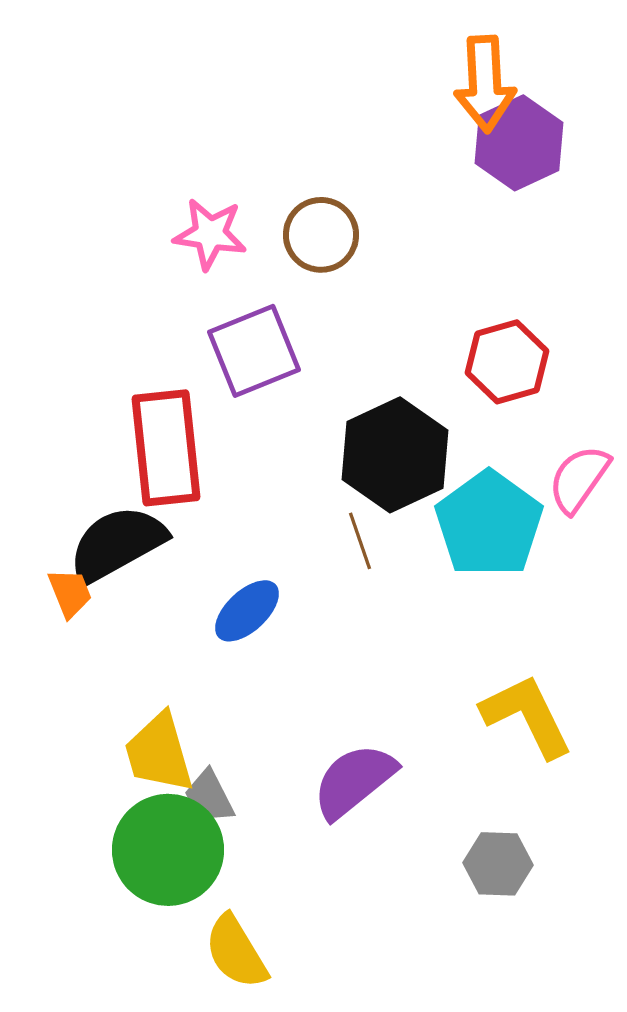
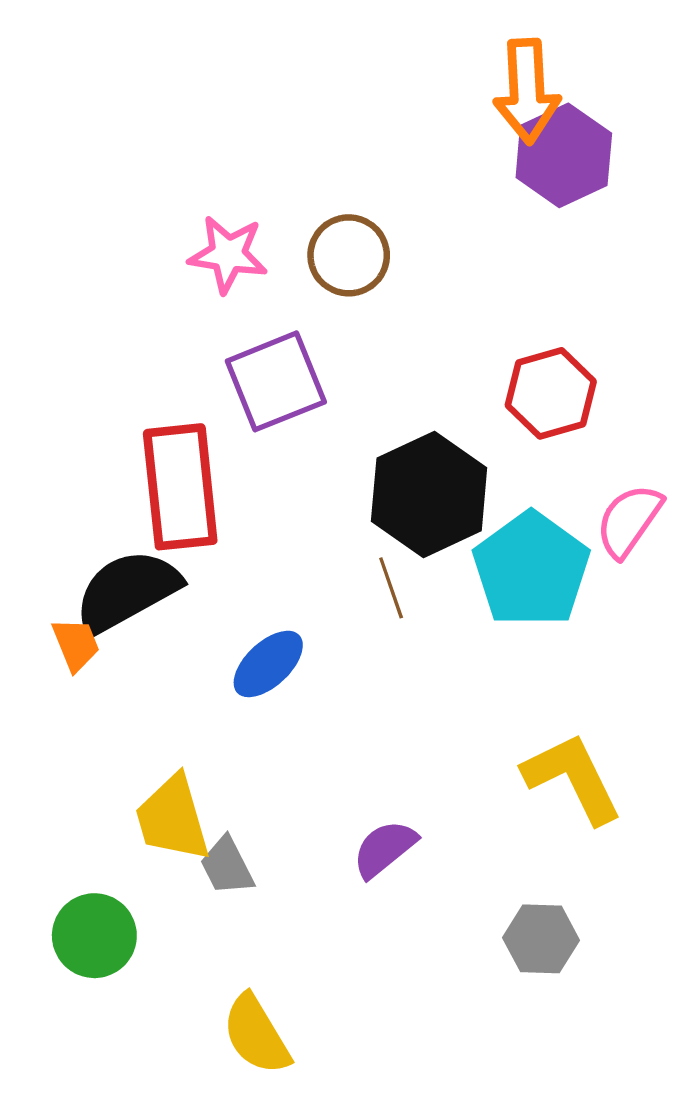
purple semicircle: (354, 781) -> (385, 849), size x0.7
green circle: (168, 850) -> (94, 936), moved, size x0.7

